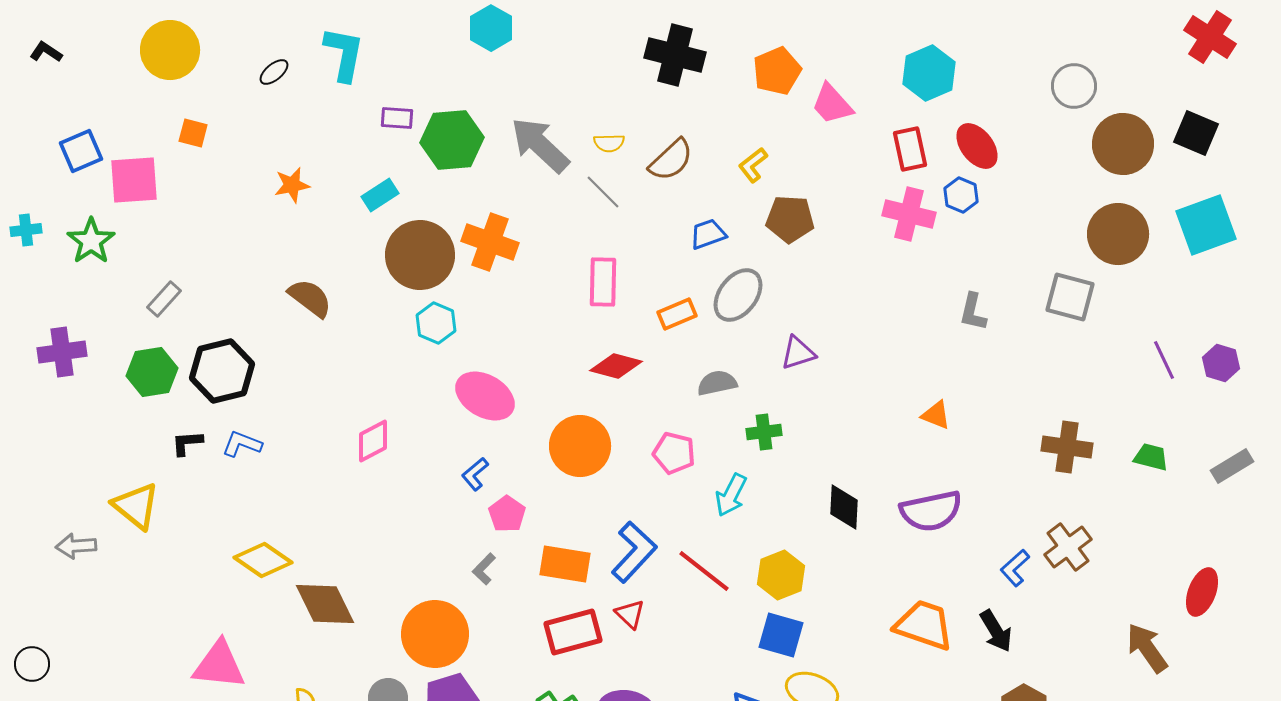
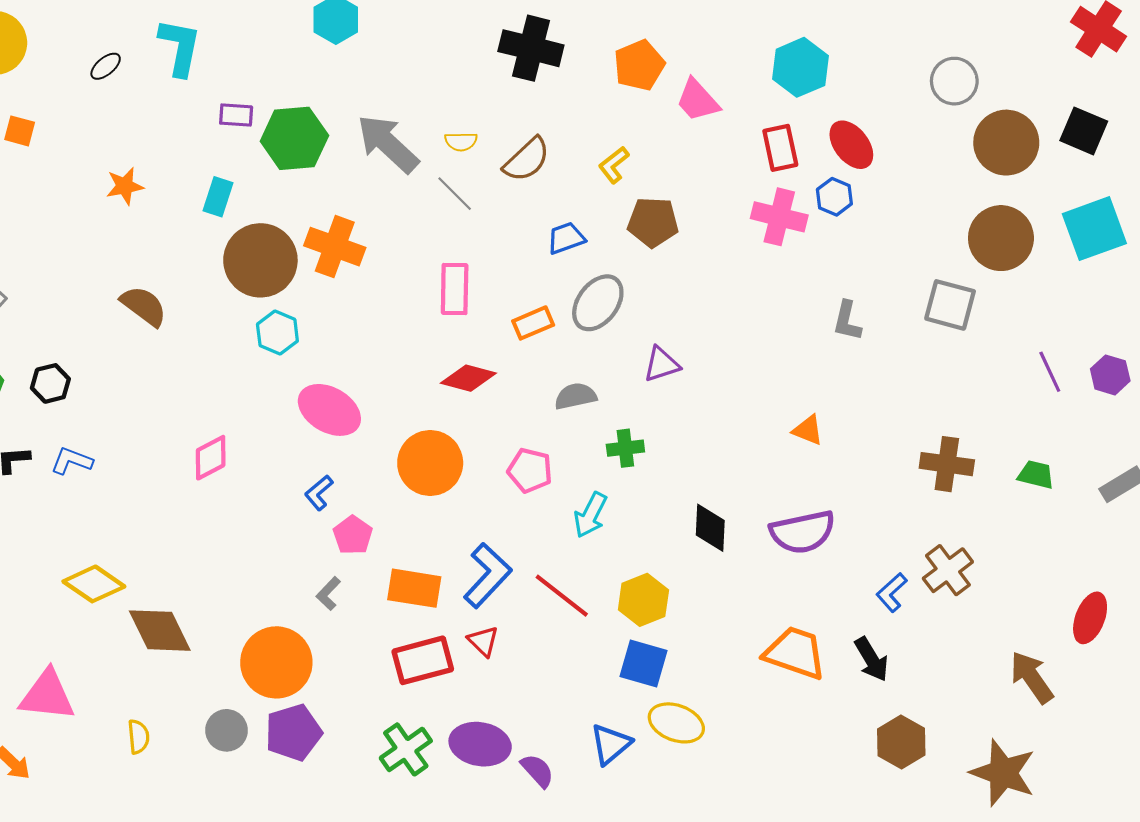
cyan rectangle: (380, 195) -> (218, 197), turned -39
black hexagon: (222, 371) -> (50, 383), size x0.6

